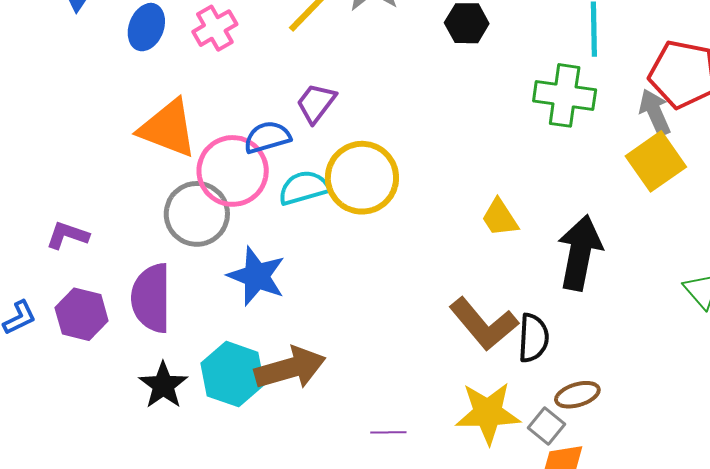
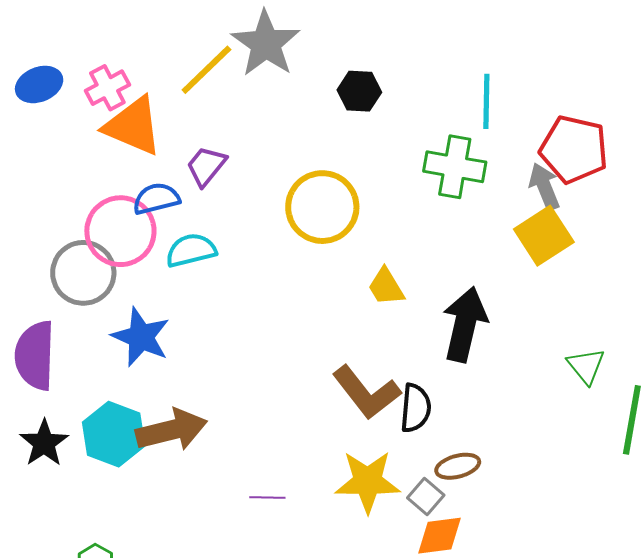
blue ellipse: (146, 27) -> (39, 84), turned 45
orange triangle: (168, 128) -> (133, 126), moved
yellow circle: (362, 178) -> (322, 207), moved

